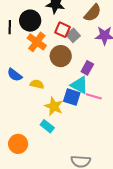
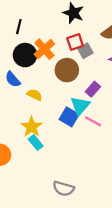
black circle: (30, 21) -> (25, 55), moved
red square: (62, 30) -> (75, 42), turned 35
cyan triangle: (79, 85) -> (80, 106), turned 30
yellow star: (54, 106) -> (32, 127), moved

